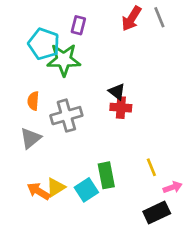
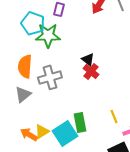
orange semicircle: (33, 101) -> (25, 66), size x1.6
red cross: (121, 108) -> (91, 71), turned 35
cyan square: (86, 190) -> (65, 133), size x1.4

